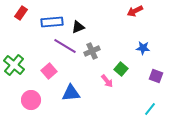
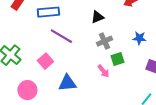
black triangle: (78, 27) -> (97, 17), moved
gray cross: (92, 51) -> (104, 41), moved
green square: (121, 69) -> (117, 59), turned 32

